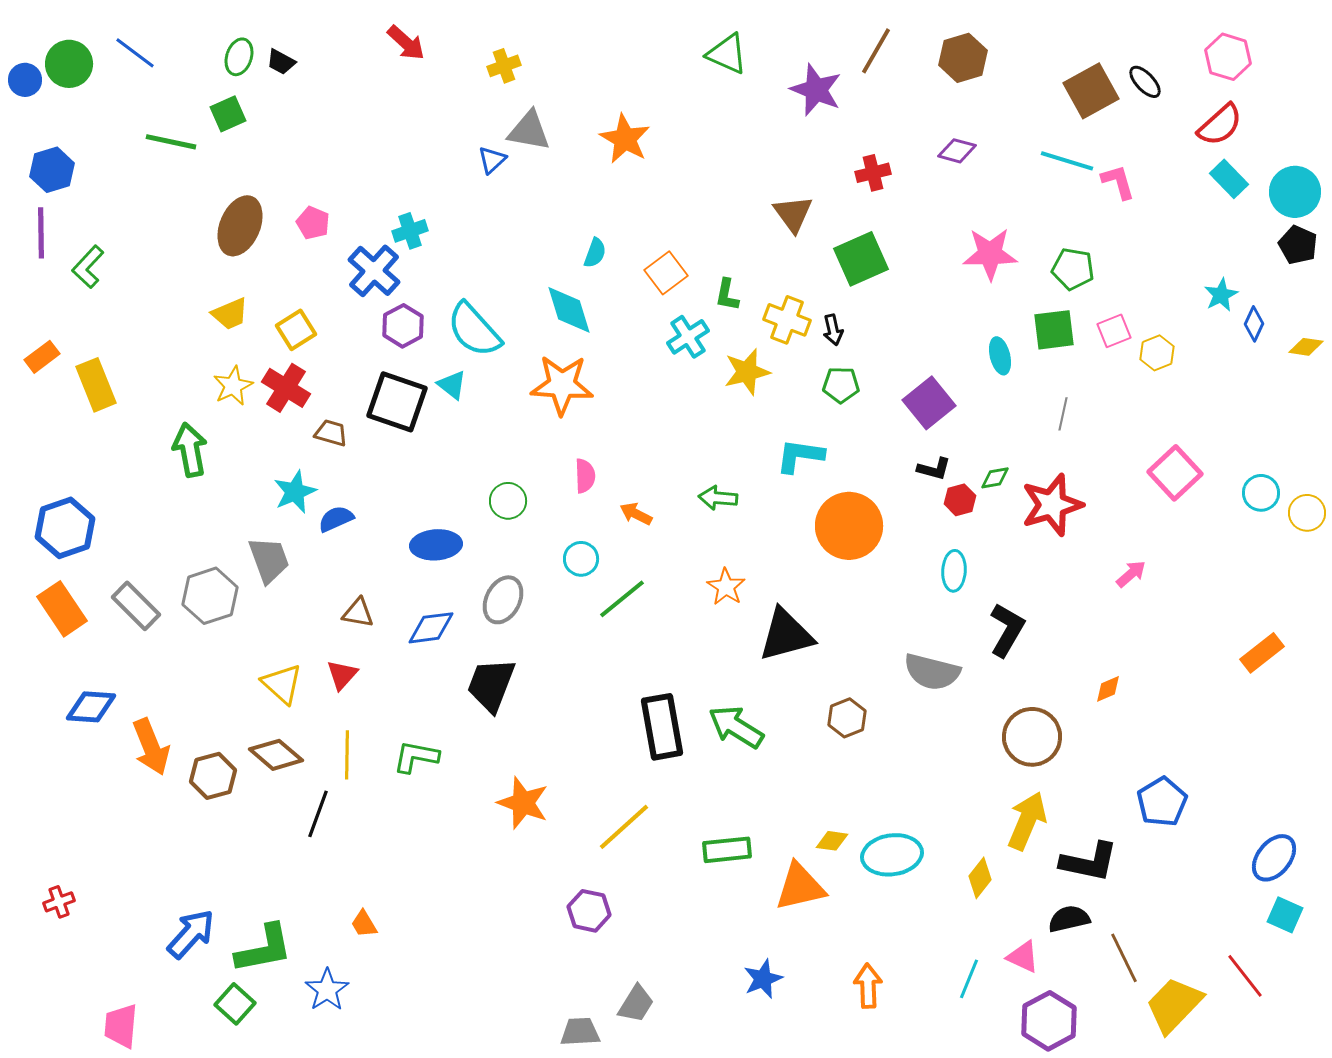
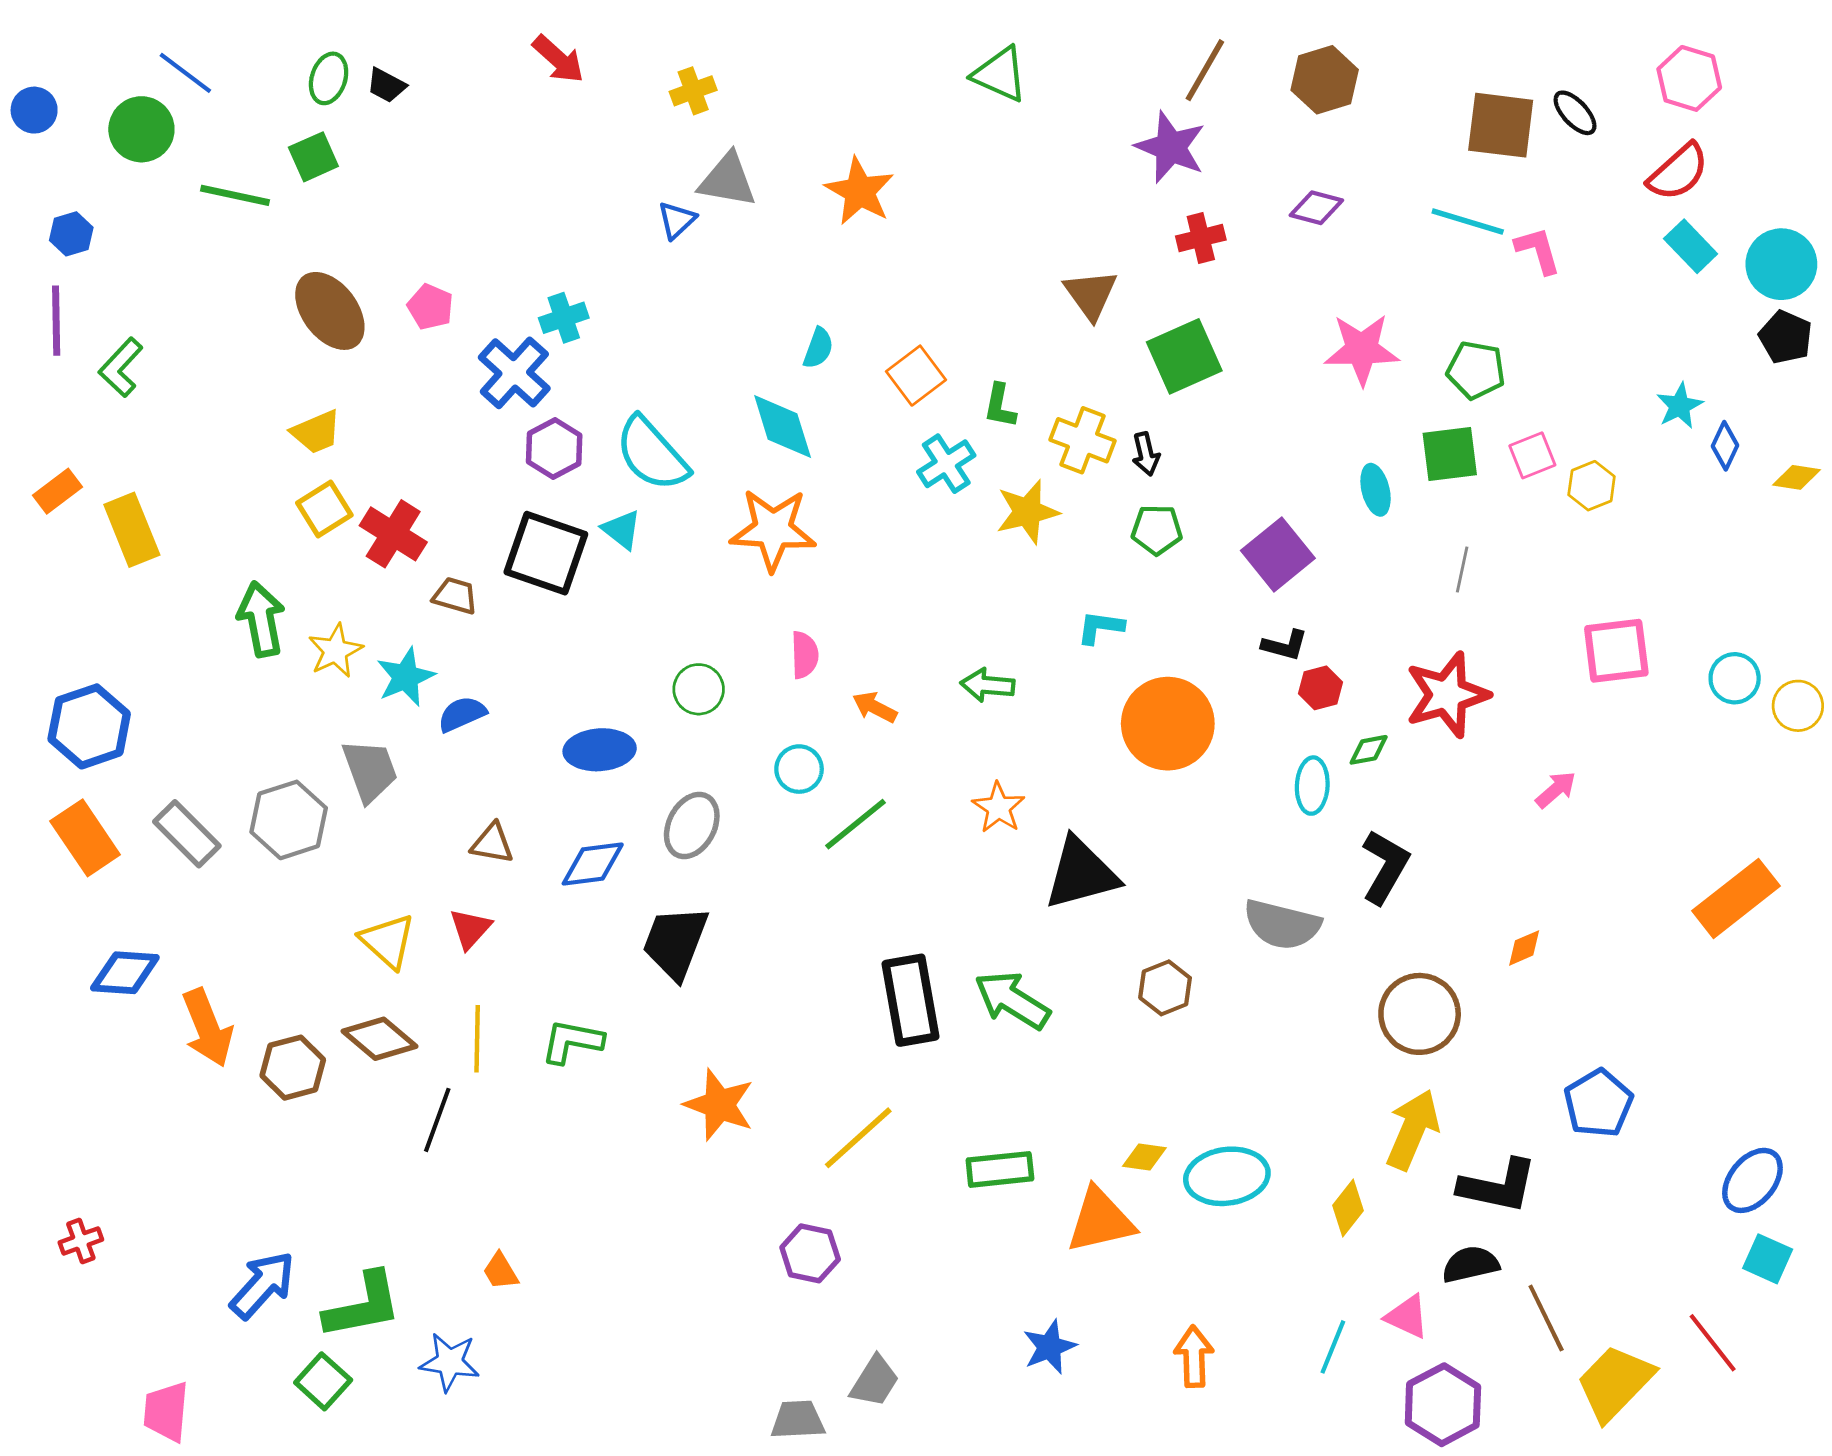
green circle: (69, 64) -> (141, 129), moved
purple star: (816, 90) -> (1171, 147), moved
brown square: (1091, 91) -> (1501, 125), turned 36
blue hexagon: (52, 170) -> (71, 234), size x0.7
brown ellipse: (240, 226) -> (330, 311), turned -60
yellow square: (296, 330) -> (324, 509), moved
yellow star: (233, 386) -> (335, 651), moved
cyan L-shape: (800, 456) -> (1100, 627), size x0.7
pink square: (1175, 473) -> (1616, 651), turned 36
green diamond: (995, 478) -> (1369, 750), moved
orange rectangle: (1262, 653) -> (1736, 898), size x1.4
blue star: (327, 990) -> (450, 1362), turned -30

